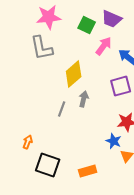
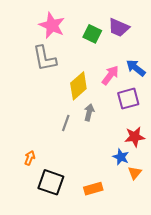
pink star: (49, 17) -> (52, 25), turned 30
pink arrow: (104, 46) -> (110, 75), moved

